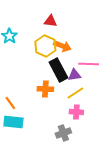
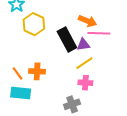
yellow hexagon: (45, 46) -> (34, 24), moved
orange arrow: (62, 46) -> (87, 21), moved
orange cross: (45, 89) -> (37, 71), moved

